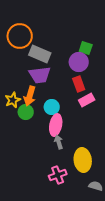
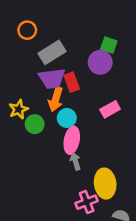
orange circle: (20, 36) -> (27, 30), size x0.6
gray rectangle: (40, 54) -> (52, 52), turned -55
red rectangle: (79, 84) -> (72, 82), moved
orange arrow: (30, 96) -> (56, 99), moved
pink cross: (58, 175) -> (87, 202), moved

